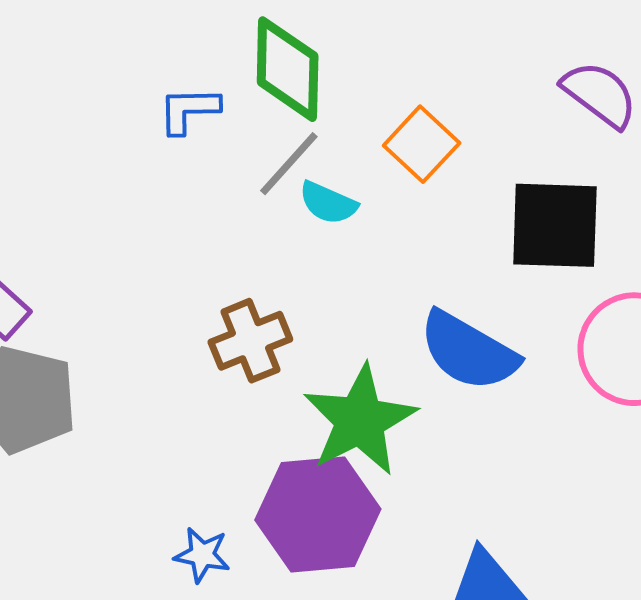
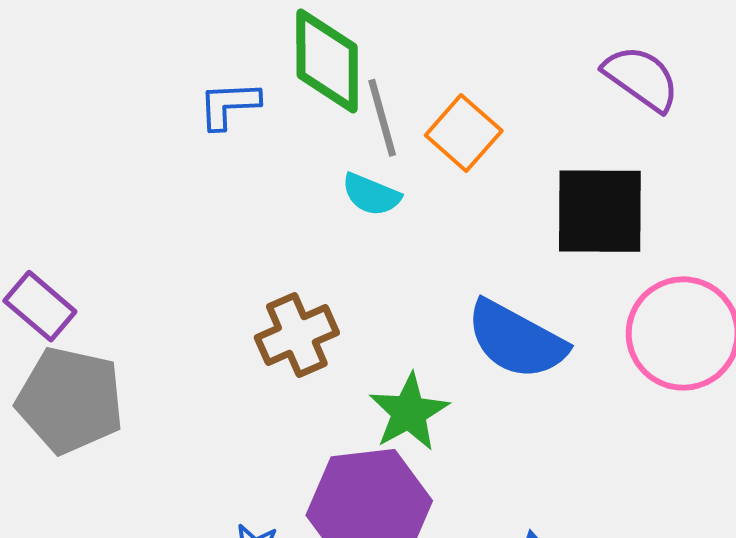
gray line: (289, 164) -> (382, 118), moved, turned -56
green star: (360, 420) -> (409, 412), size x0.7

